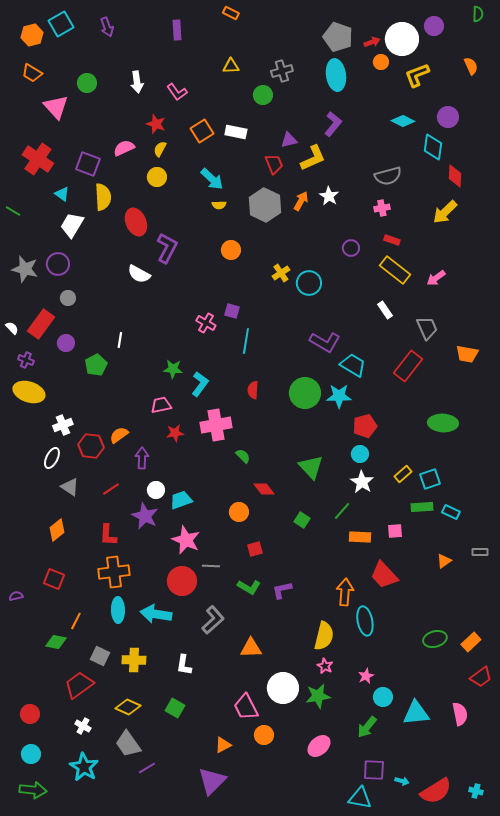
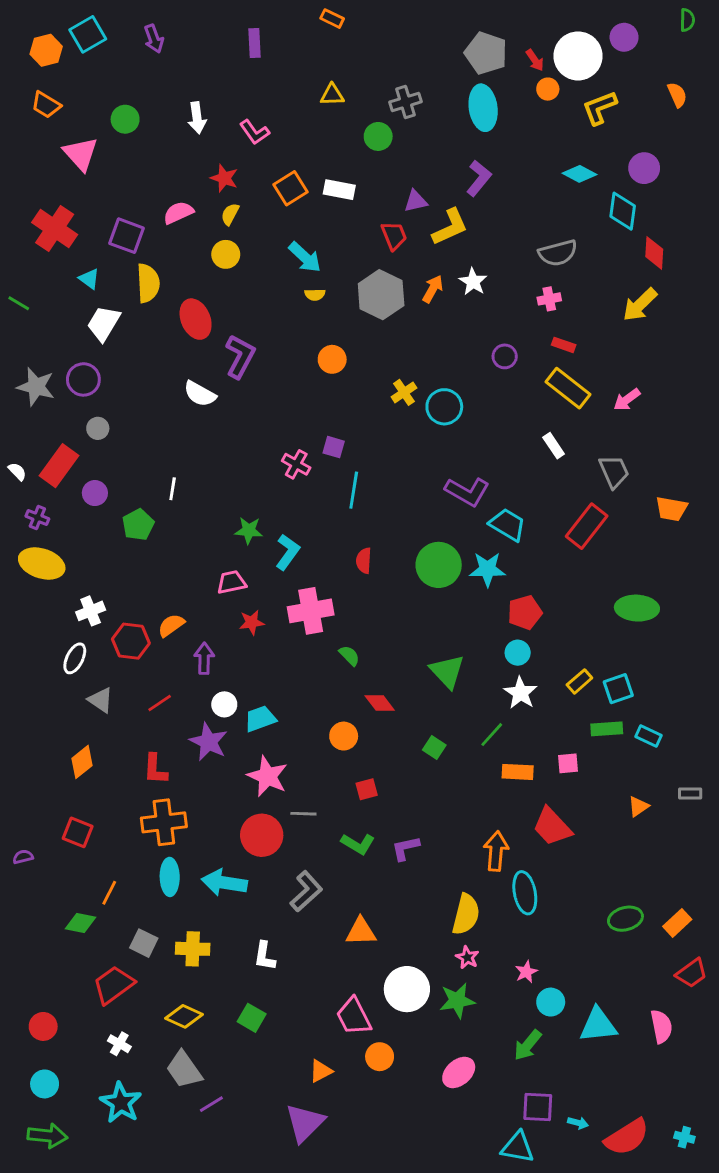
red arrow: (372, 42) -> (535, 60), turned 77

